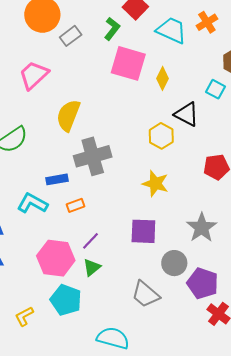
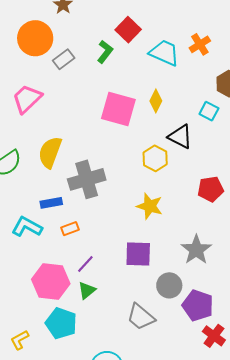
pink square: (128, 63) -> (118, 109), moved
yellow semicircle: (68, 115) -> (50, 152), moved

